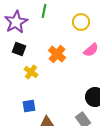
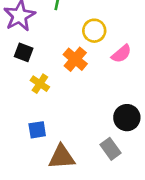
yellow circle: (81, 22) -> (94, 31), moved

